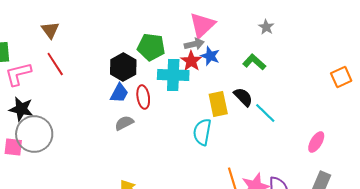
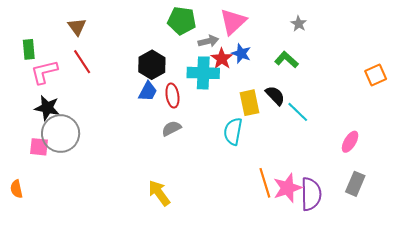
gray arrow: (194, 44) -> (208, 41), moved
green pentagon: (151, 47) -> (182, 21), moved
gray semicircle: (124, 123) -> (171, 128), moved

